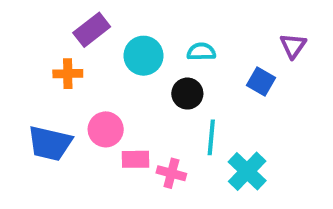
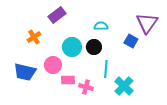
purple rectangle: (92, 30) -> (57, 15), moved
purple triangle: (293, 46) -> (147, 23), size x1.6
cyan circle: (144, 56) -> (72, 47), moved
orange cross: (68, 74) -> (34, 37), turned -32

